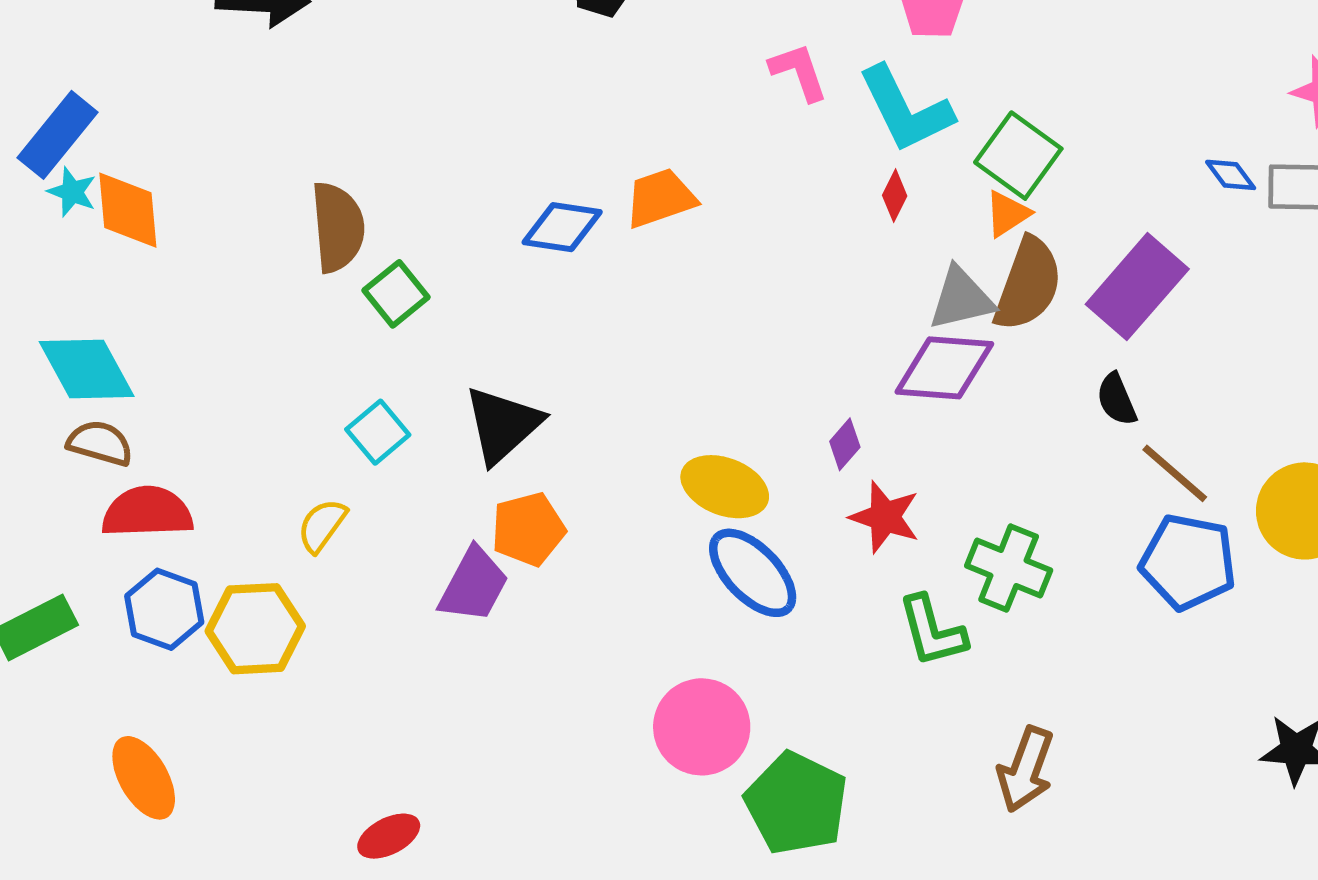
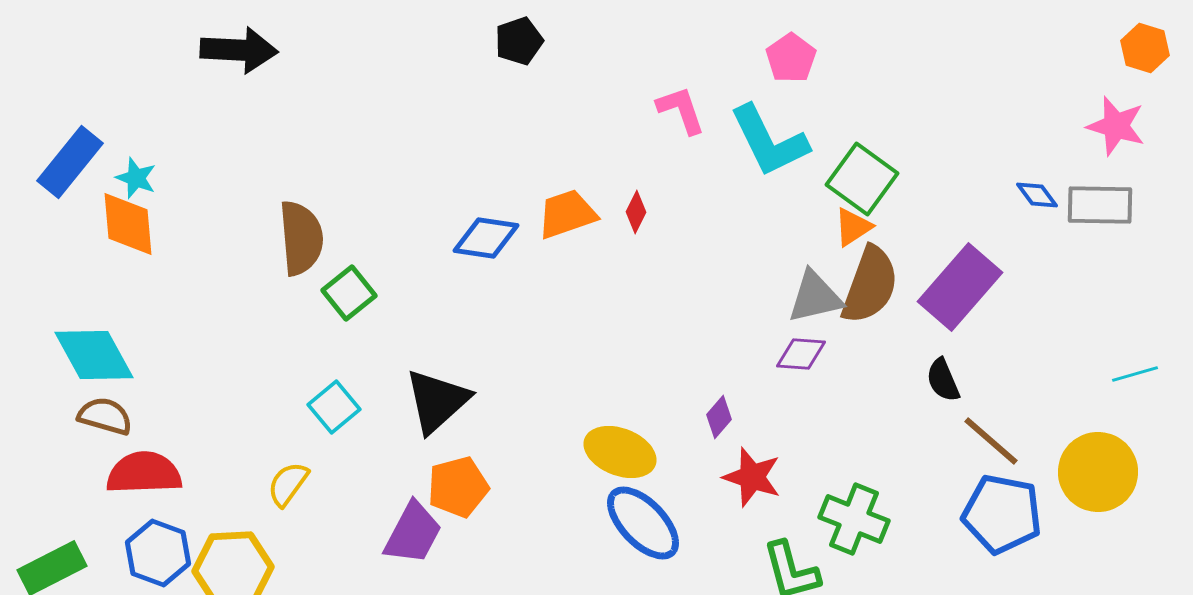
cyan star: (72, 192) -> (136, 178), moved
red diamond: (895, 196) -> (636, 212), moved
purple diamond: (944, 368) -> (801, 354), size x0.6

